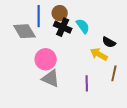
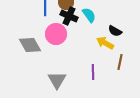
gray diamond: (24, 31) -> (30, 45), moved
pink circle: (46, 59) -> (56, 34), moved
gray triangle: (51, 78) -> (57, 80), moved, turned 36

